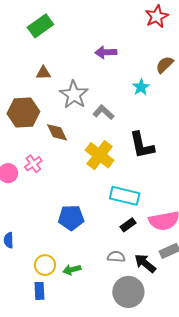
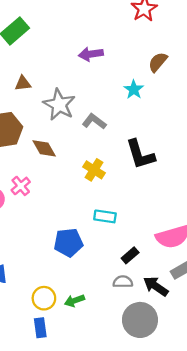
yellow cross: (100, 155) -> (94, 170), size x0.7
cyan rectangle: (125, 196) -> (105, 216), moved, size x0.7
black rectangle: (128, 225) -> (130, 255), moved

